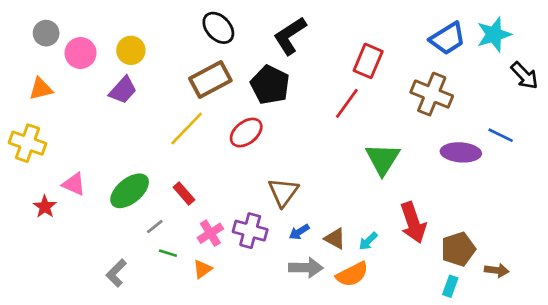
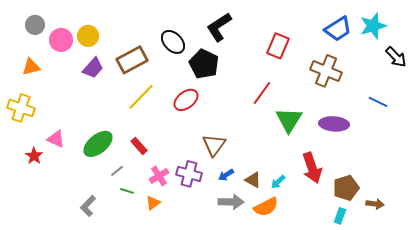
black ellipse: (218, 28) -> (173, 42), moved
yellow circle: (131, 50) -> (88, 36), moved
brown rectangle: (210, 80) -> (132, 60), moved
red line: (347, 103) -> (262, 93), moved
purple ellipse: (461, 152) -> (334, 124), moved

